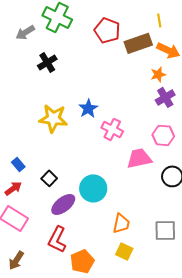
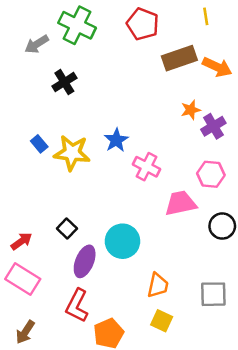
yellow line: (159, 20) -> (206, 16), moved
red pentagon: (107, 30) -> (143, 24), moved
orange star: (158, 74) -> (191, 110), moved
blue rectangle: (18, 164) -> (39, 144), moved
purple ellipse: (63, 204) -> (85, 261), turned -30

